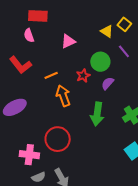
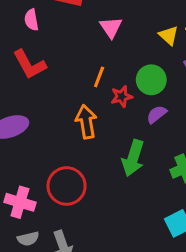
pink semicircle: (29, 35) -> (31, 20), moved
pink triangle: (68, 41) -> (111, 27), moved, turned -49
orange line: (51, 75) -> (99, 77), moved, turned -56

